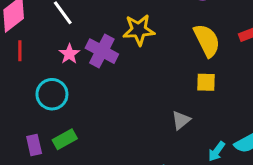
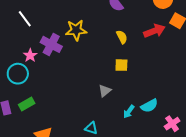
yellow semicircle: (207, 40) -> (122, 37), size x0.6
pink star: (69, 54) -> (30, 55), moved

